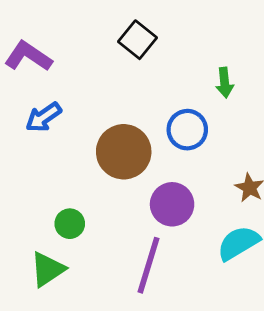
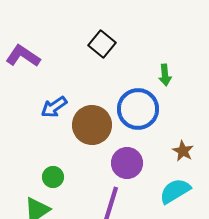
blue arrow: (43, 117) -> (54, 107), moved
blue circle: (187, 130) -> (138, 109), size x1.4

